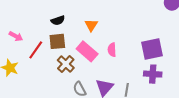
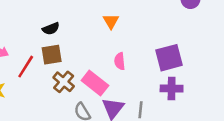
orange triangle: (91, 25) -> (111, 21), moved
pink rectangle: (87, 51) -> (95, 83), moved

